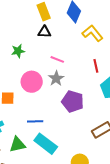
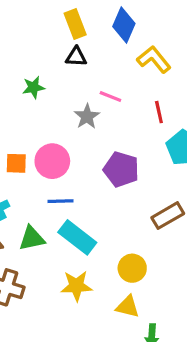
pink line: (57, 59) -> (110, 97), moved
gray star: (56, 78) -> (87, 116), moved
pink circle: (32, 82) -> (52, 161), moved

